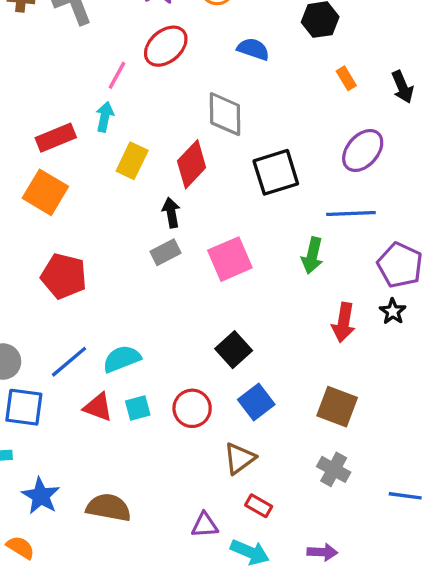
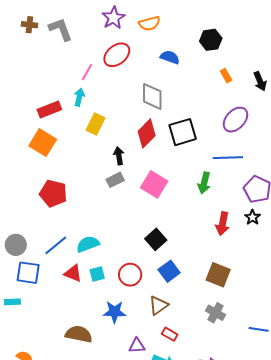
red diamond: (192, 164) -> (147, 133), moved
pink square: (230, 259) -> (154, 184), turned -36
blue star: (41, 496) -> (114, 312), moved, turned -30

